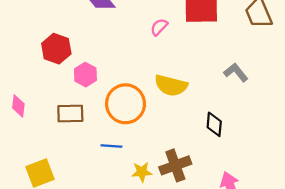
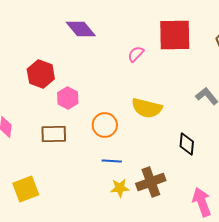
orange circle: (126, 104) -> (105, 125), size x0.7
blue line: (111, 146) -> (112, 161), moved

